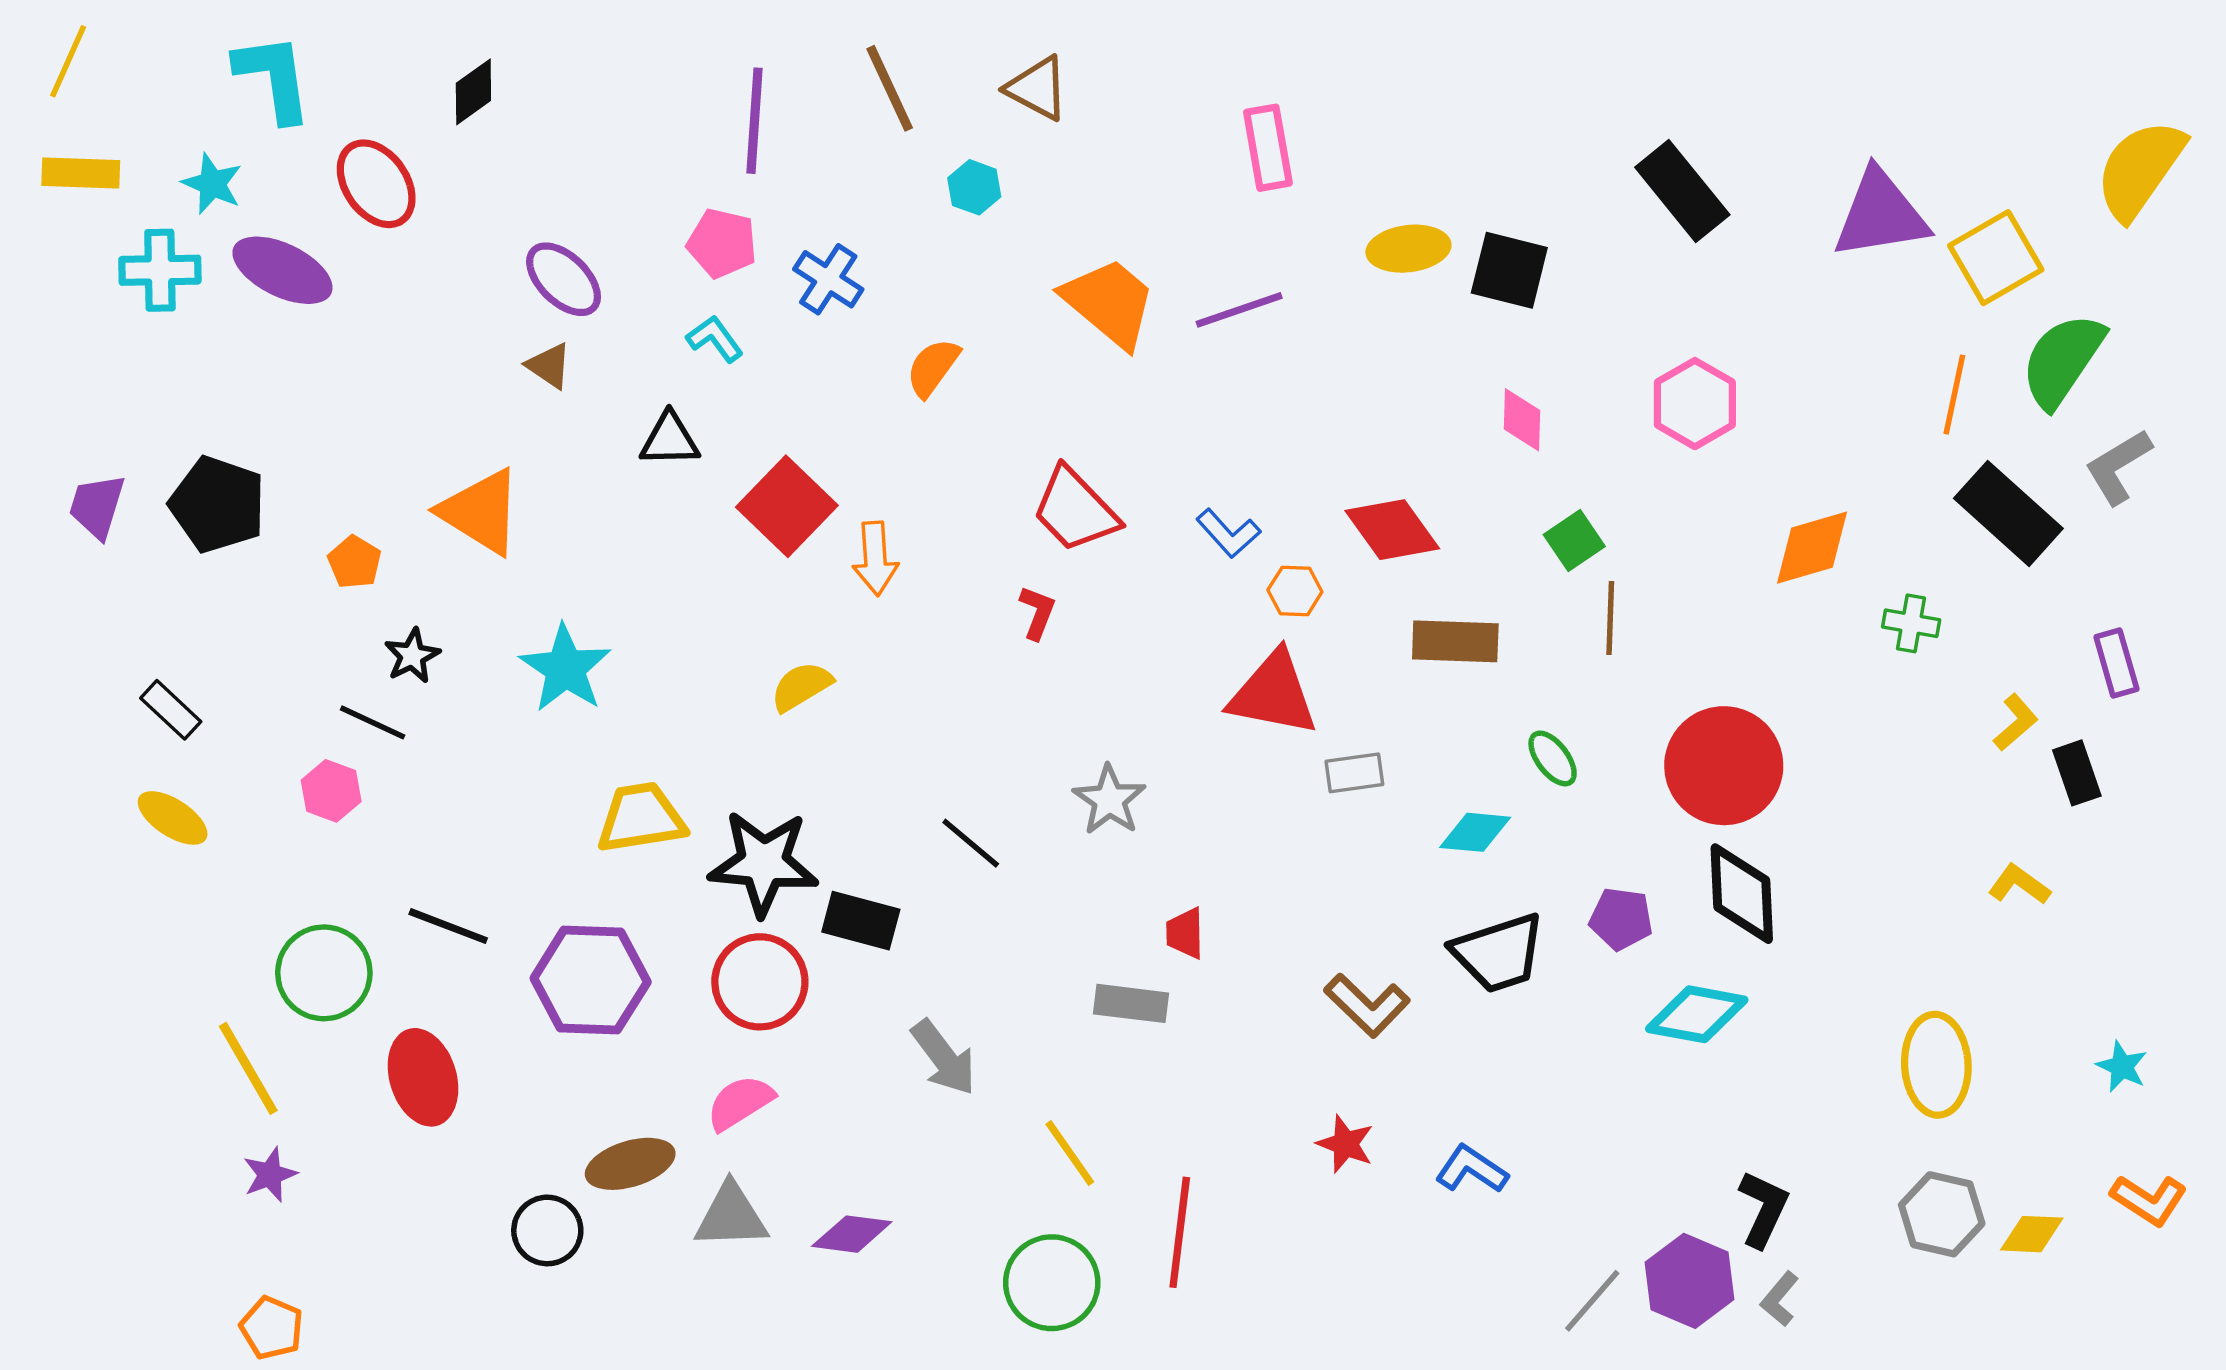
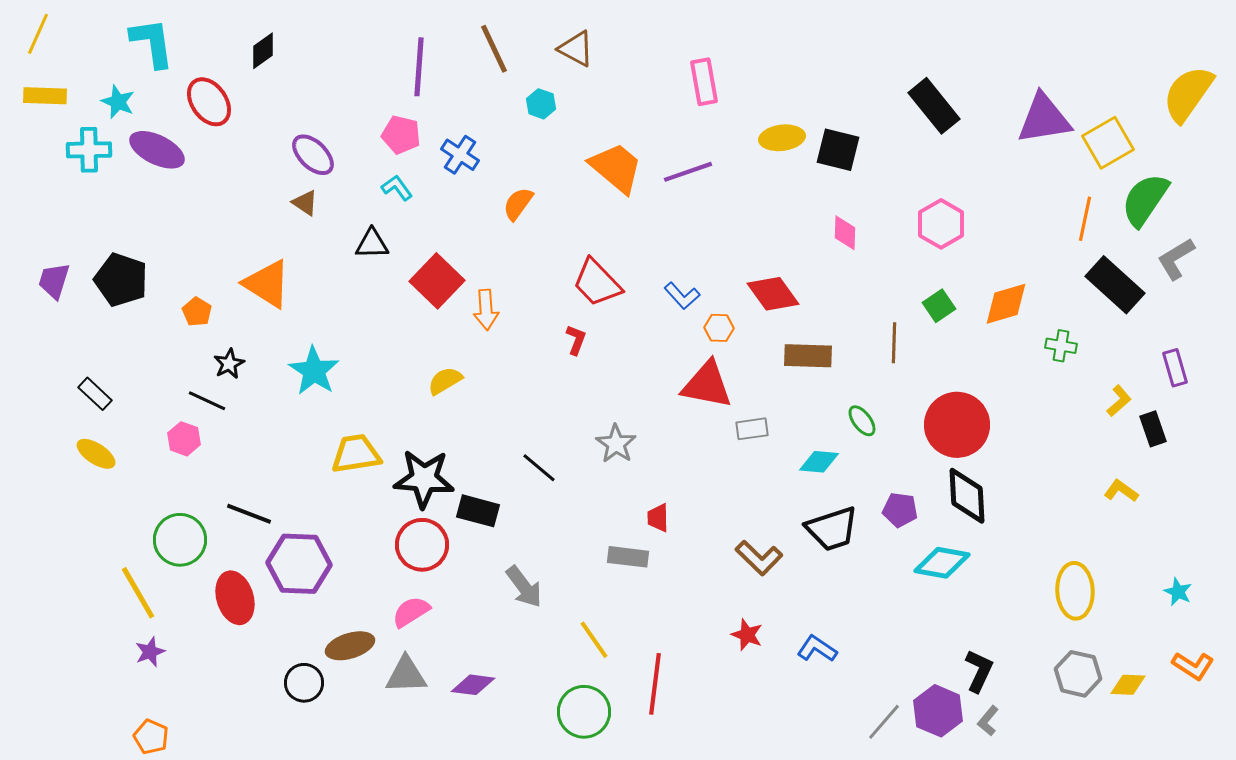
green square: (1574, 540) -> (939, 306), moved
purple hexagon: (591, 980) -> (299, 564), moved

